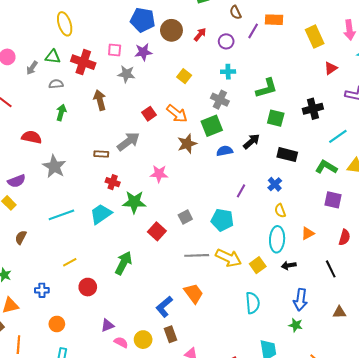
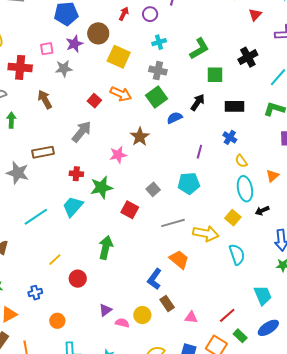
brown circle: (171, 30) -> (98, 33), moved
yellow square: (184, 76) -> (119, 57), size x1.6
brown star: (187, 144) -> (140, 137), moved
brown rectangle: (101, 154) -> (43, 152), moved, size x1.5
yellow arrow: (228, 258) -> (206, 234), moved

